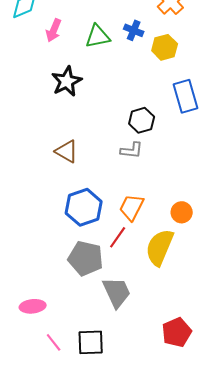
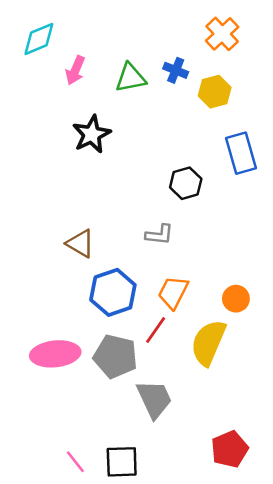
gray L-shape: (132, 150) -> (159, 235), moved
brown triangle: (67, 151) -> (80, 243), moved
pink ellipse: (33, 306) -> (55, 354), moved, size x1.5

